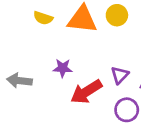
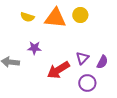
purple star: (63, 68) -> (34, 48), moved

